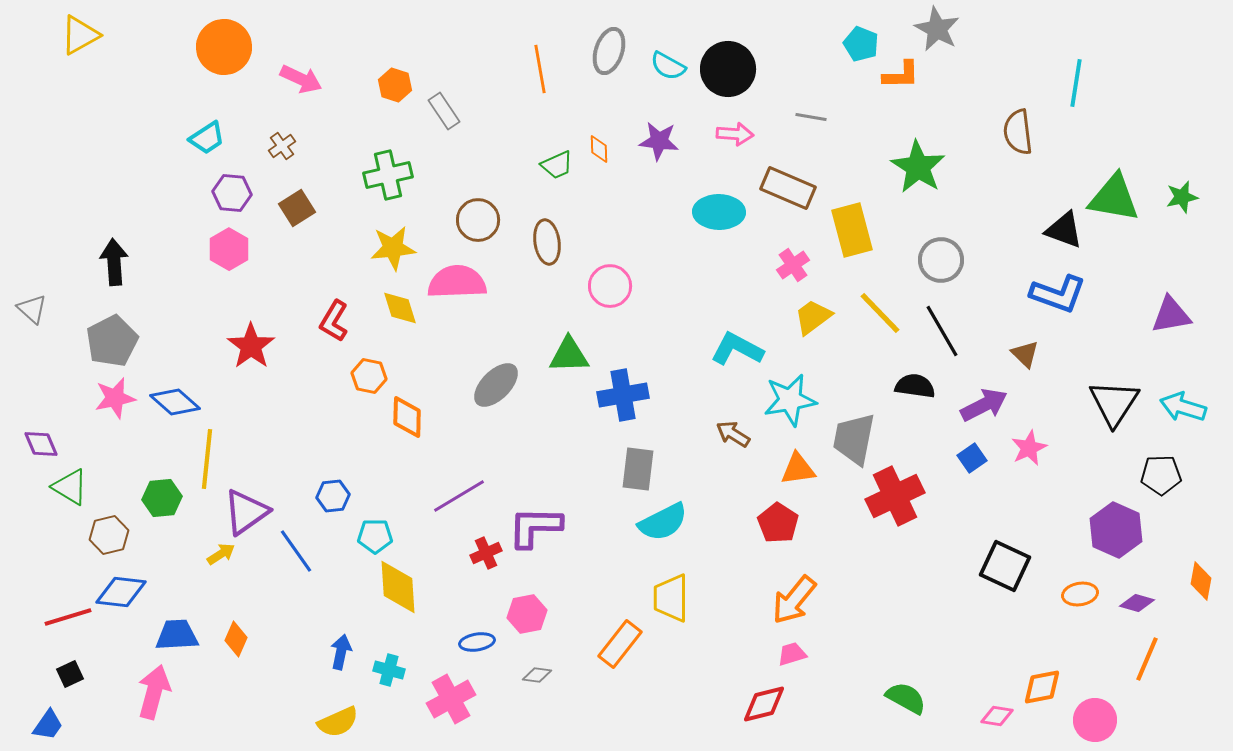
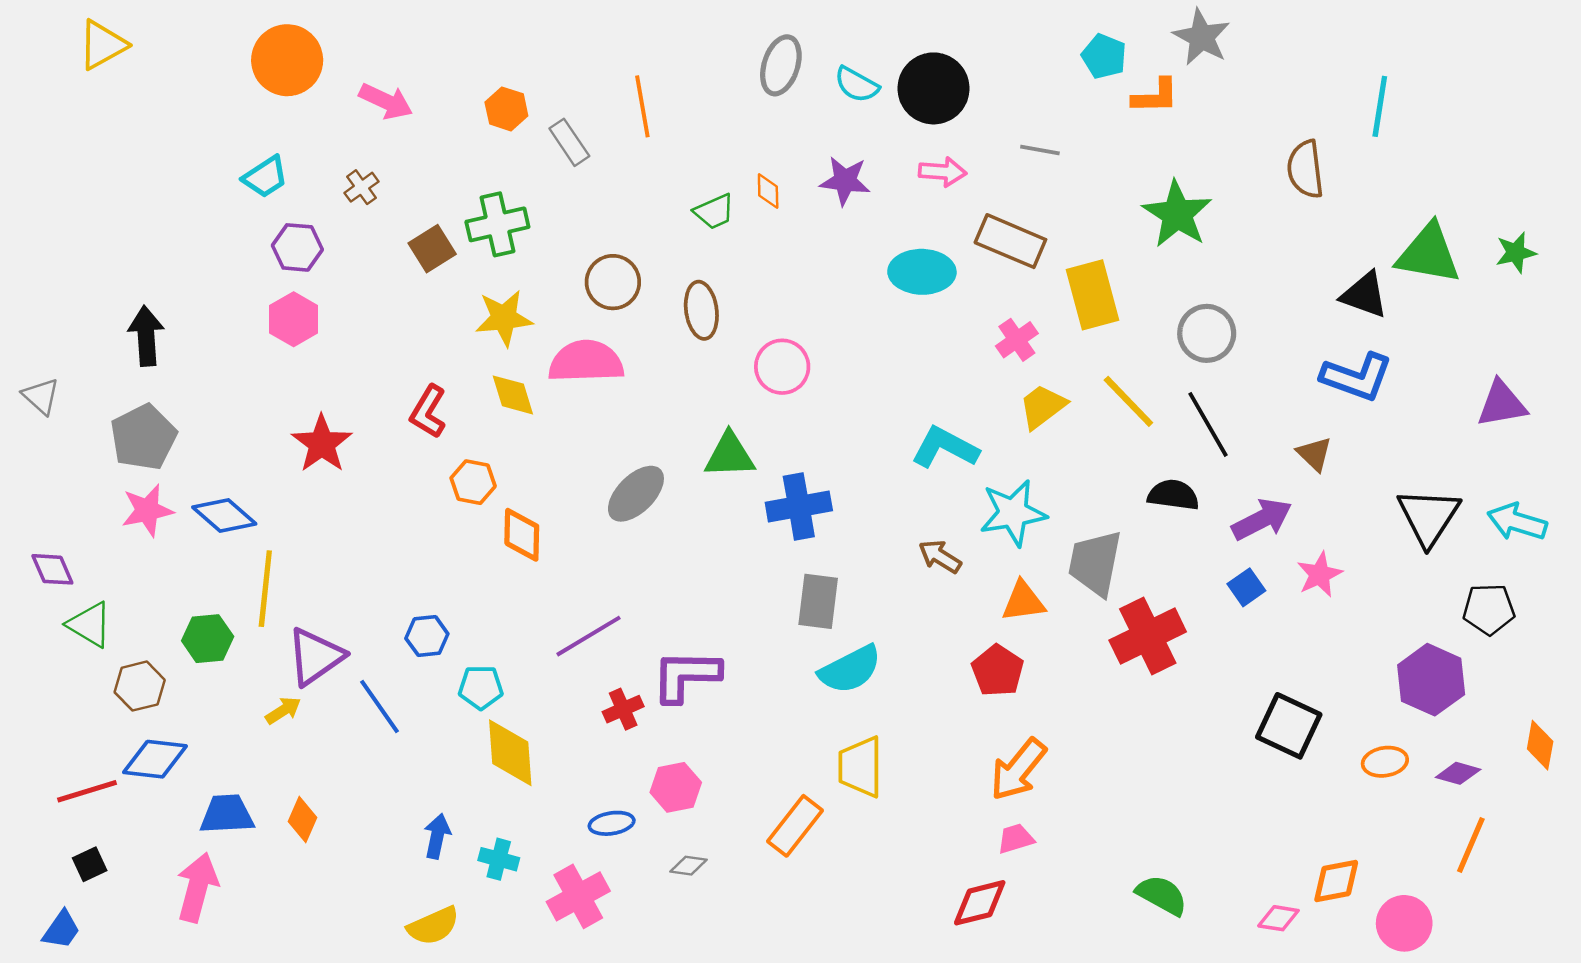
orange line: (540, 69) -> (642, 106), moved
brown square: (297, 208) -> (432, 249), moved

